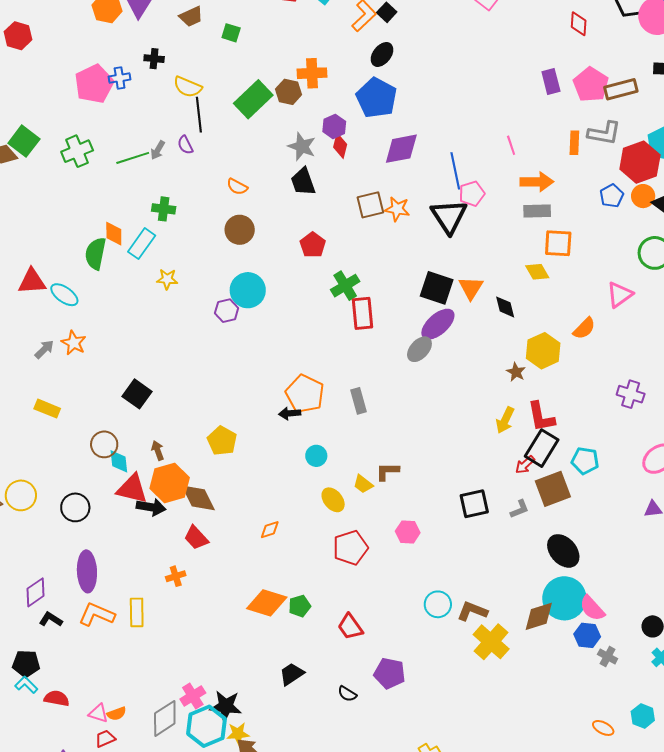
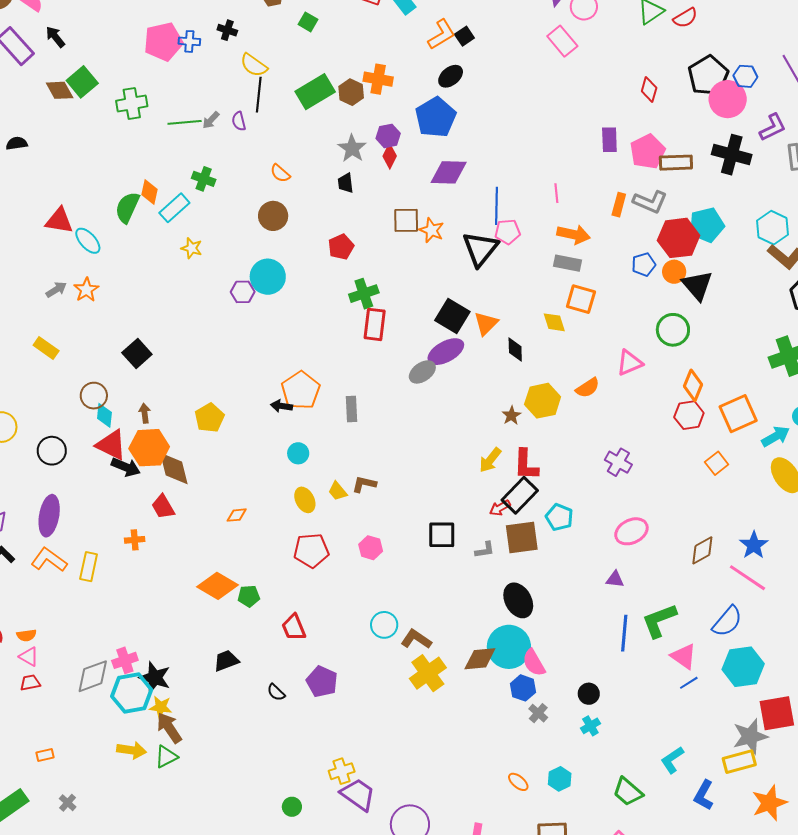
black trapezoid: (303, 182) -> (346, 183), size x0.7
orange semicircle: (117, 714) -> (26, 635), moved

